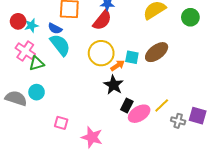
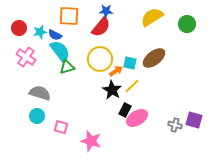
cyan star: (31, 25) -> (40, 32), moved
green triangle: (37, 63) -> (67, 67), moved
cyan circle: (37, 92) -> (37, 116), moved
gray semicircle: (16, 98) -> (40, 93), moved
yellow line: (162, 105) -> (132, 86), moved

